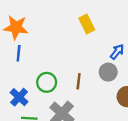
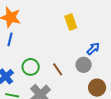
brown line: (79, 81) -> (58, 69), turned -48

